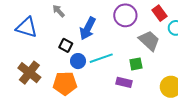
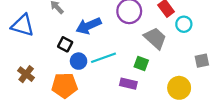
blue arrow: (88, 28) -> (89, 26), turned 40
green square: (136, 64) -> (141, 64), turned 32
brown cross: (29, 73) -> (26, 74), size x0.7

